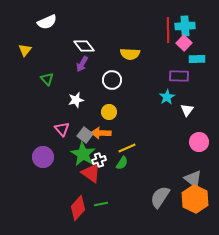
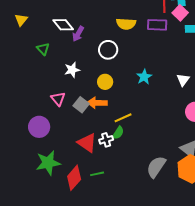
white diamond: (84, 46) -> (63, 25), moved
purple rectangle: (179, 76) -> (157, 25), moved
cyan star: (167, 97) -> (144, 77), moved
green star: (83, 154) -> (48, 163), moved, turned 30
white cross: (99, 160) -> (106, 140), moved

